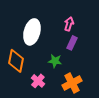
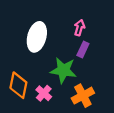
orange diamond: (16, 61) -> (18, 85), moved
green star: (55, 61) -> (63, 70), size x1.6

